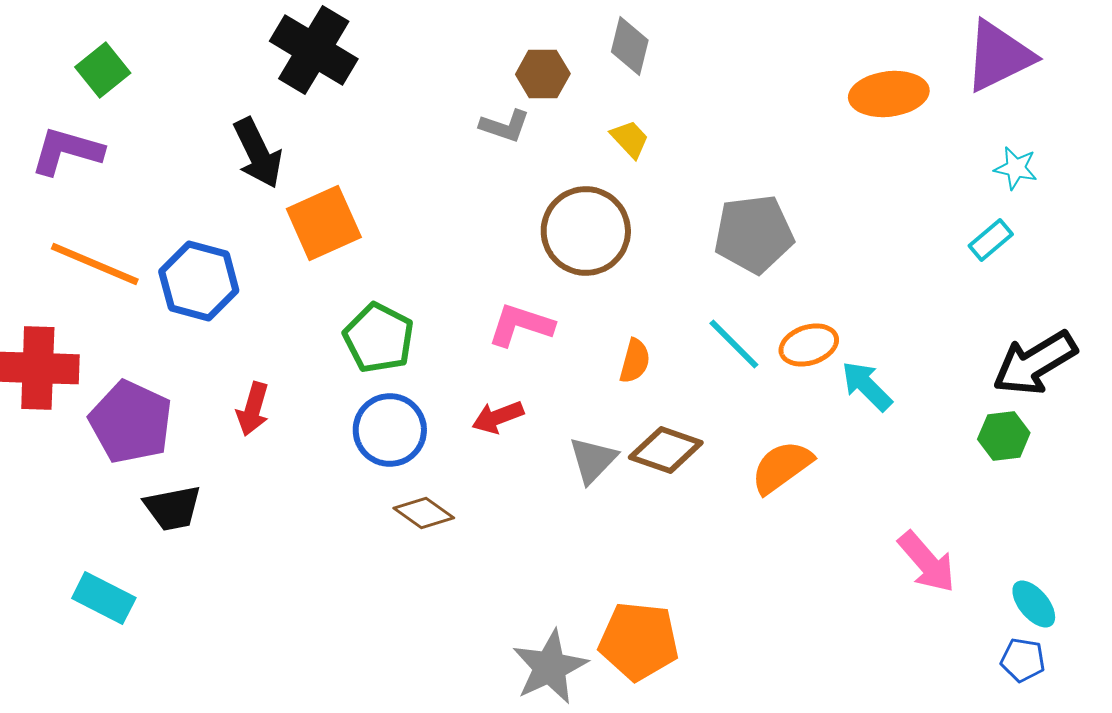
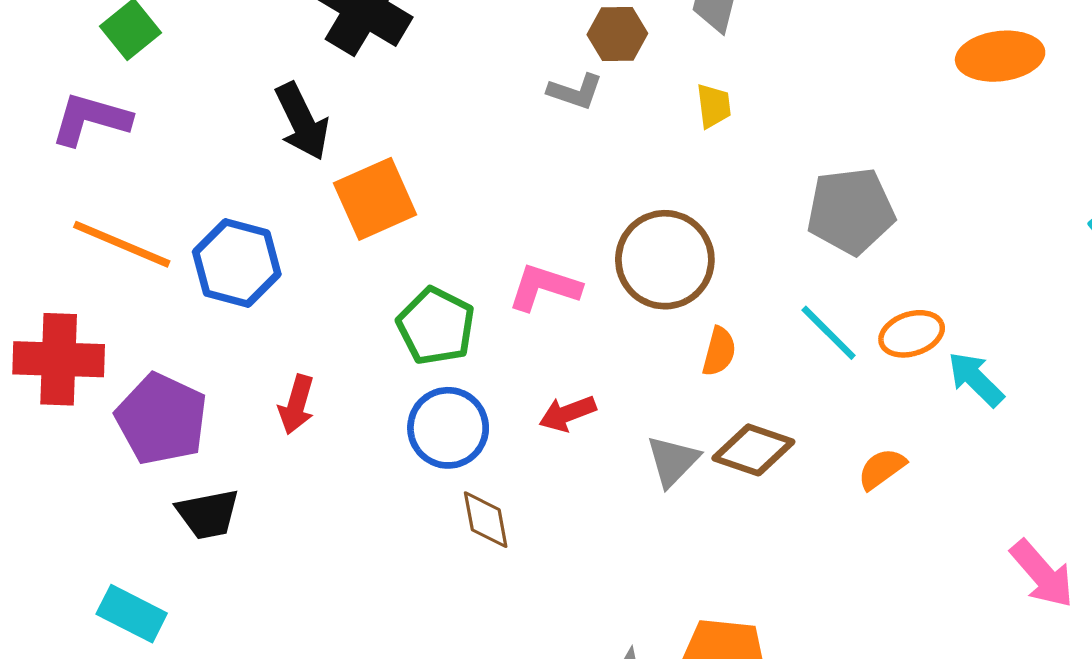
yellow trapezoid: (630, 139) -> (714, 106), turned 36
brown circle: (586, 231) -> (665, 260), moved
pink L-shape: (521, 325) -> (544, 287), moved
orange semicircle: (782, 467) -> (882, 469), size x0.7
brown diamond: (424, 513) -> (486, 520), turned 44

